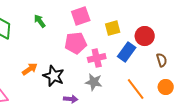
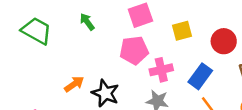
blue rectangle: (127, 52) -> (200, 76), moved

